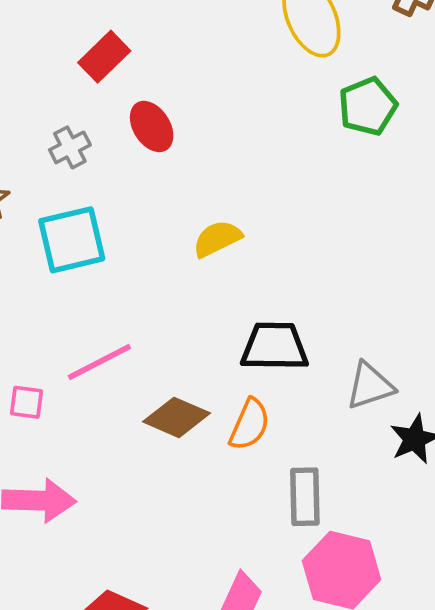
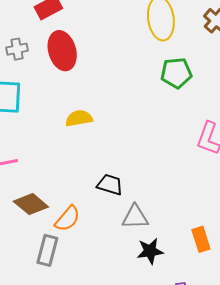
red ellipse: (152, 126) -> (62, 51), size x1.4
black trapezoid: (275, 347) -> (110, 185), moved, size x0.7
gray rectangle: (305, 497) -> (47, 250), moved

